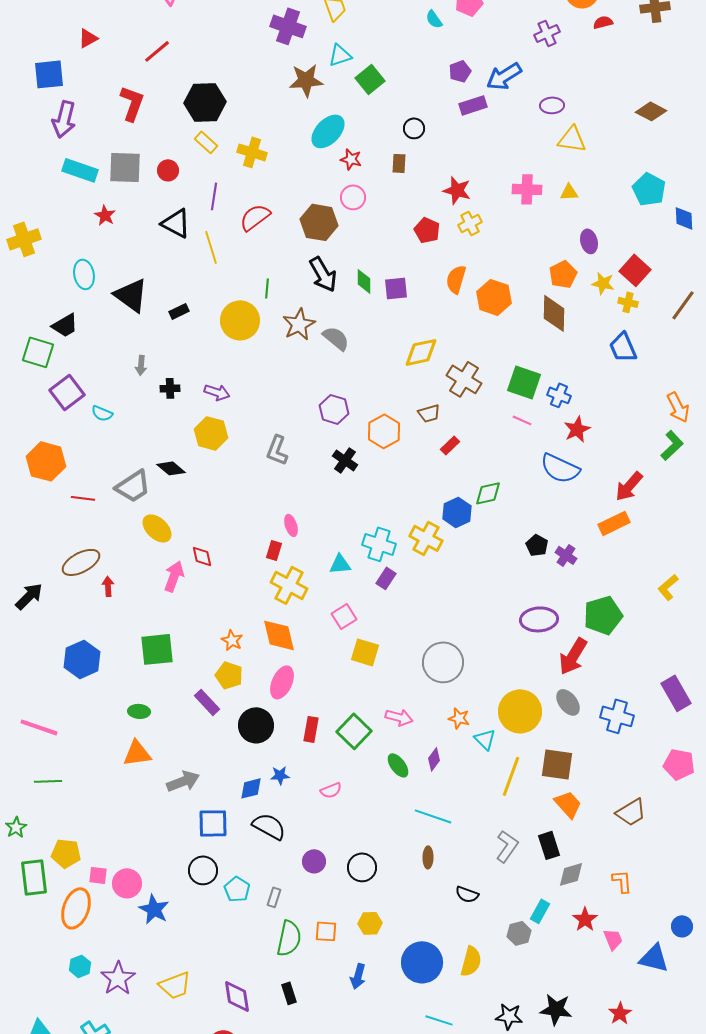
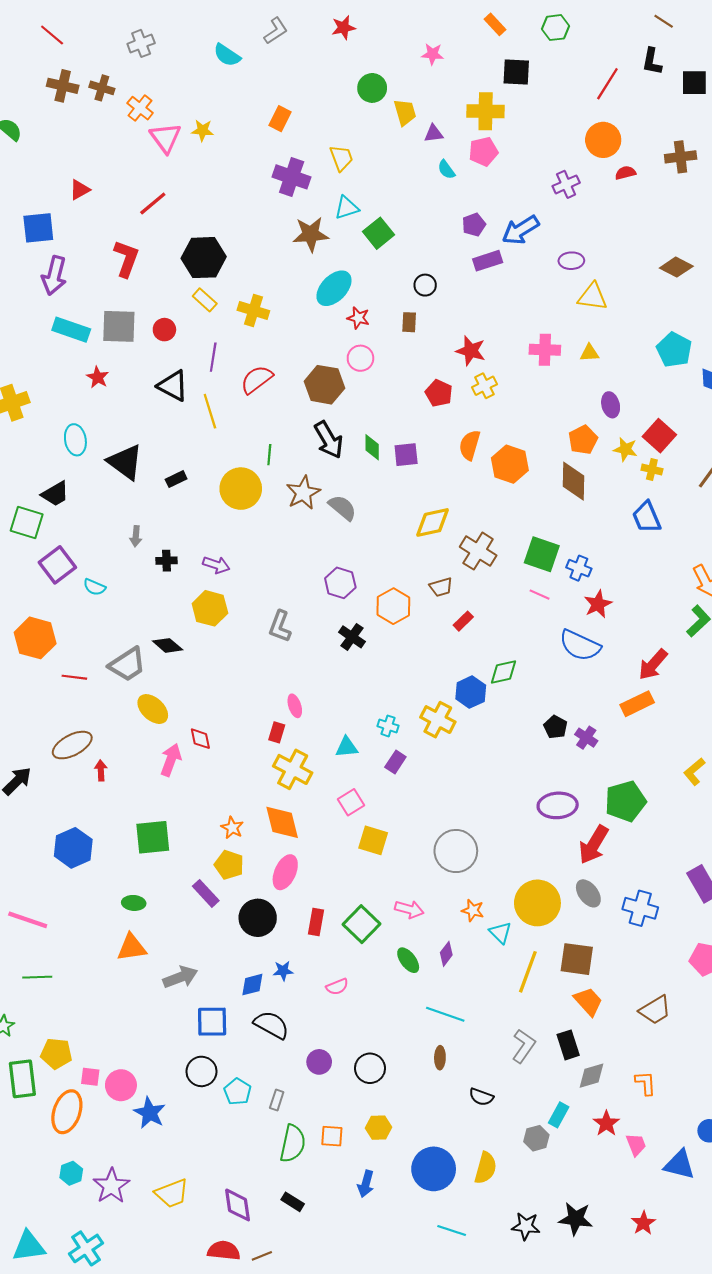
cyan cross: (379, 544) -> (388, 726), size x0.6
black rectangle: (289, 993) -> (293, 1202), turned -40

